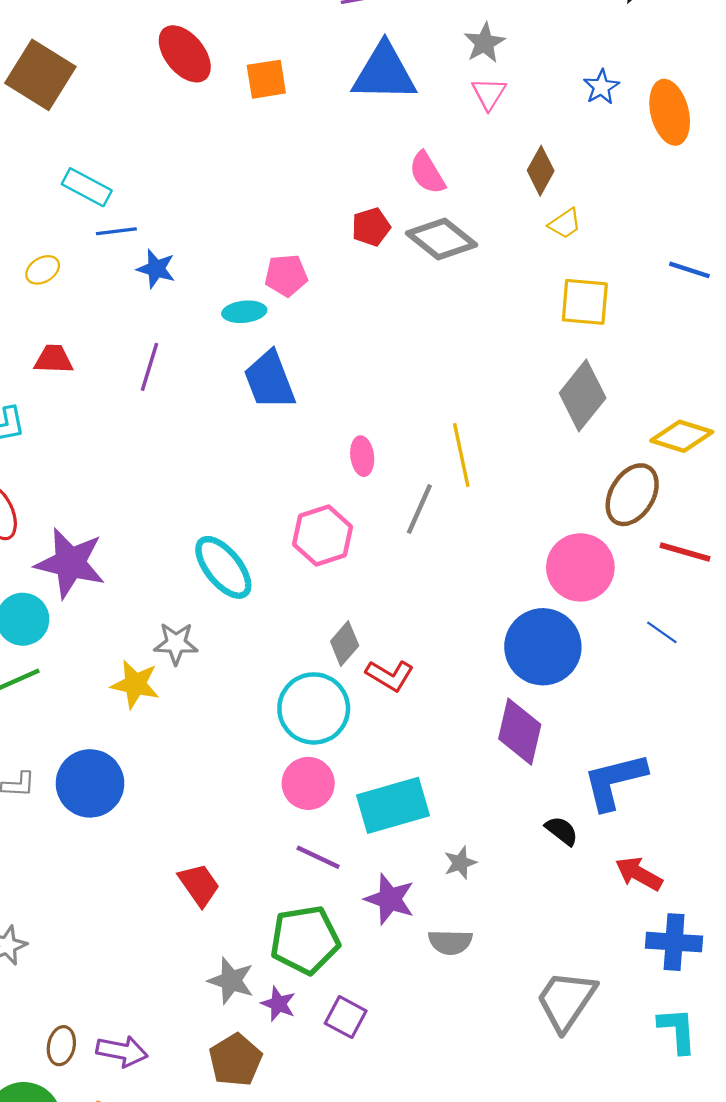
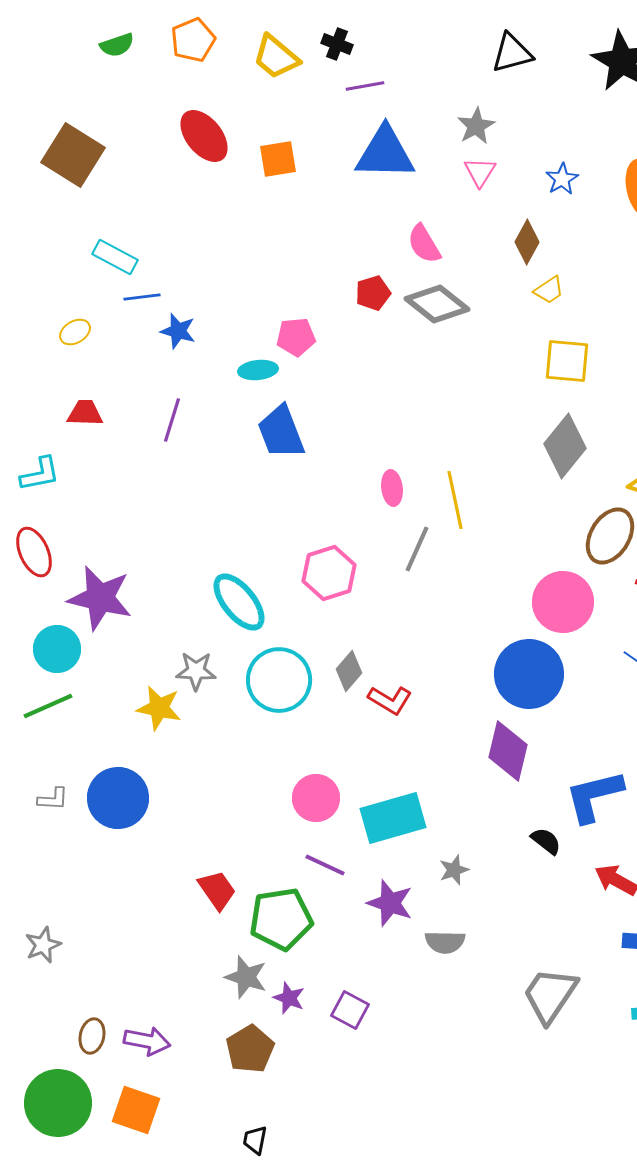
blue star: (601, 87) -> (562, 179), moved
pink ellipse: (362, 456) -> (392, 488), moved
cyan circle: (314, 708) -> (279, 680), moved
green pentagon: (305, 940) -> (281, 919), moved

